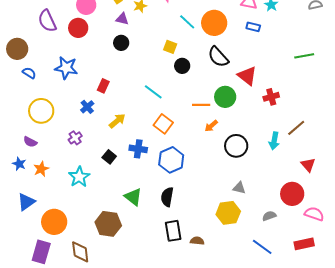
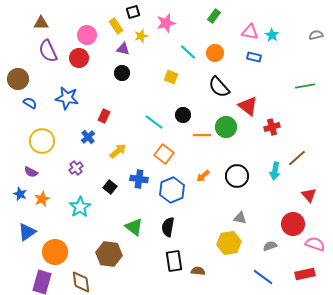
orange circle: (214, 23) -> (215, 53), size x0.7
black circle: (182, 66) -> (183, 115), moved
orange arrow: (211, 126) -> (203, 176), moved

